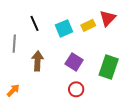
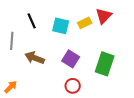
cyan square: (64, 28) -> (61, 26), turned 36
brown arrow: (38, 61) -> (35, 58), turned -72

